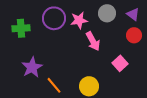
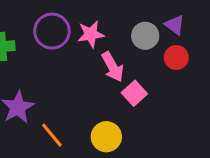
gray circle: (107, 13) -> (145, 36), moved
pink square: (120, 63) -> (134, 93), moved

